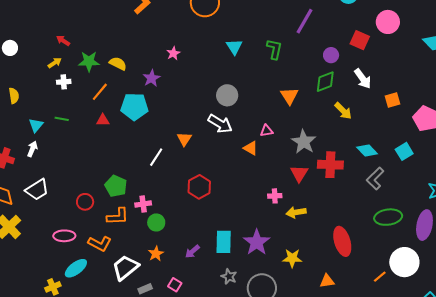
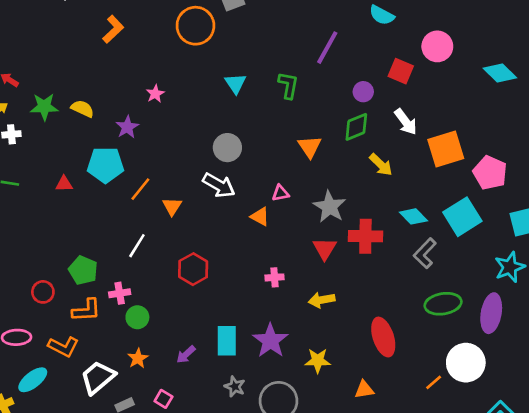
orange line: (100, 92) -> (140, 189), moved
orange square: (393, 100) -> (446, 149), size x1.8
cyan square: (404, 151) -> (462, 217), size x1.6
white line: (156, 157) -> (137, 246), moved
pink cross: (275, 196) -> (275, 277), moved

